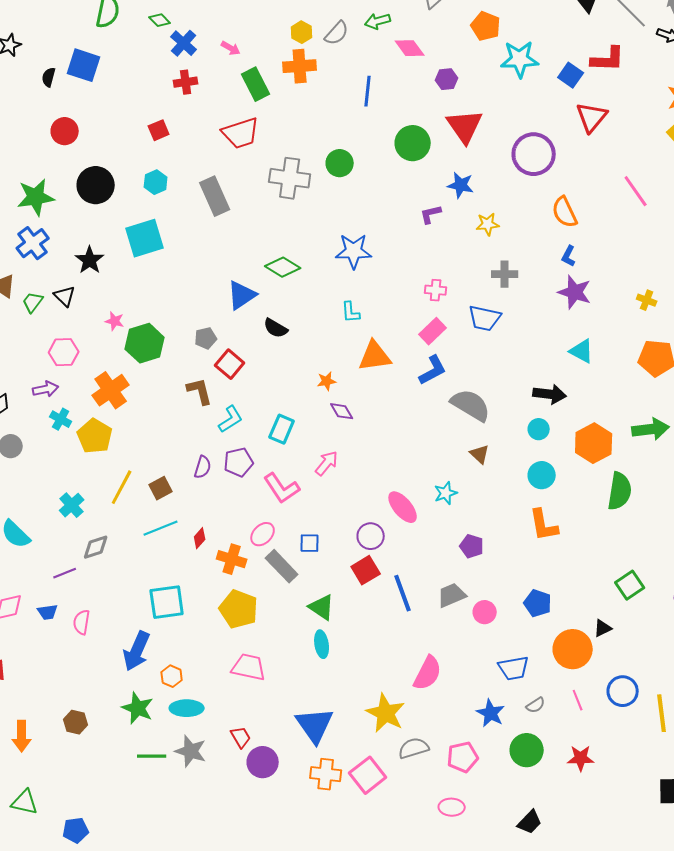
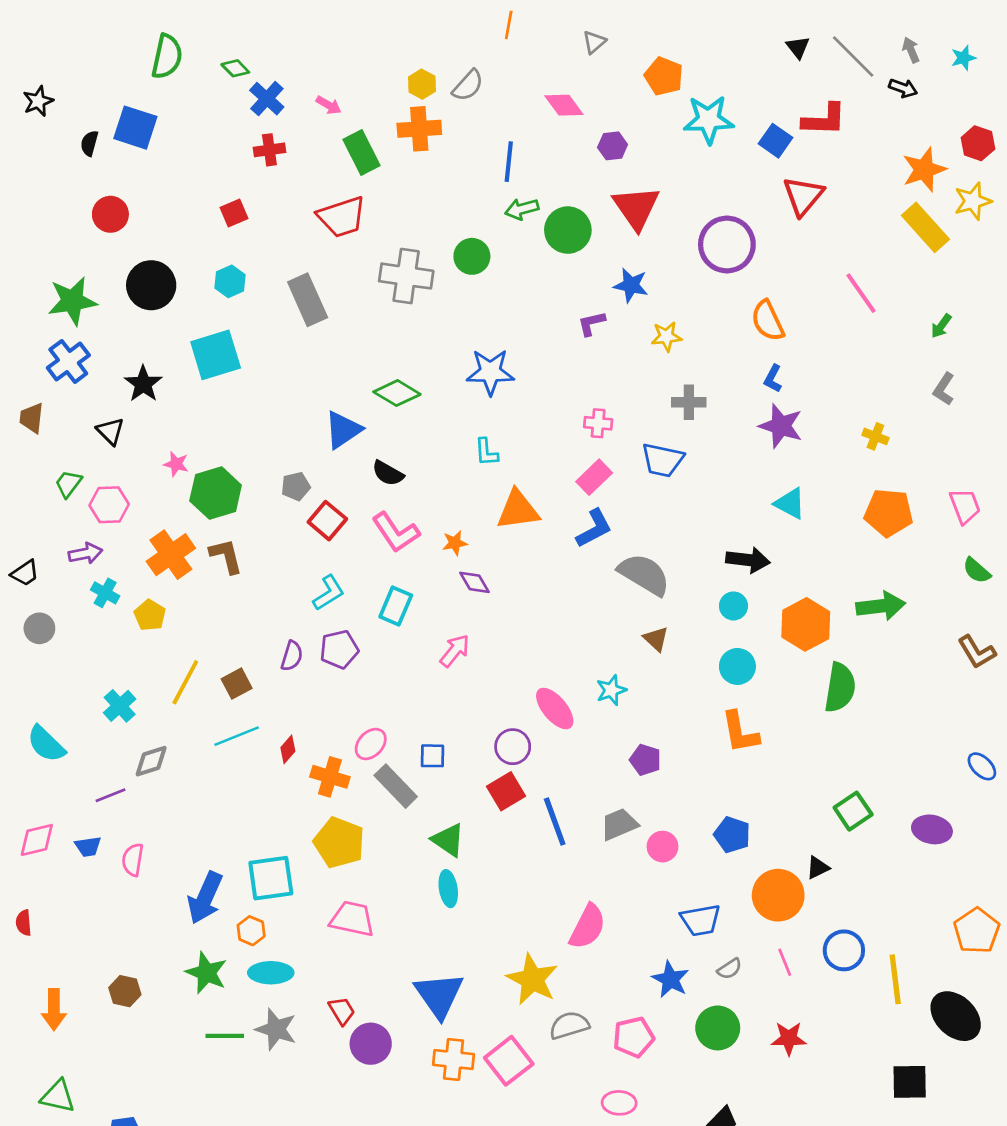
green arrow: (378, 21) -> (522, 209), moved
green trapezoid: (33, 302) -> (68, 484), moved
brown L-shape: (200, 391) -> (226, 556), moved
yellow pentagon: (95, 436) -> (150, 615), size x0.7
pink L-shape: (282, 488) -> (396, 532), moved
cyan square: (167, 602) -> (271, 878), moved

